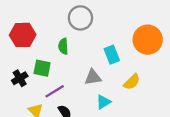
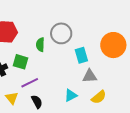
gray circle: (80, 18) -> (61, 33), moved
gray triangle: (93, 77) -> (90, 76), moved
yellow semicircle: (132, 82) -> (99, 97), moved

